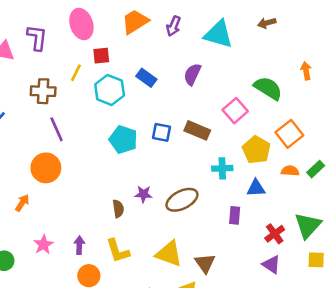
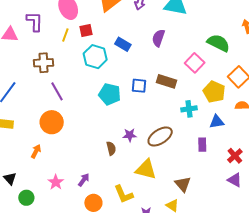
yellow line: (76, 73) -> (65, 35), moved
purple arrow: (79, 245) -> (84, 180), turned 40
yellow L-shape: (118, 251) -> (124, 194), moved
yellow triangle: (169, 254) -> (146, 169), moved

